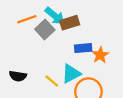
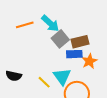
brown rectangle: (70, 23) -> (80, 42), moved
gray square: (45, 30) -> (60, 39), moved
cyan triangle: (71, 74) -> (62, 77), turned -42

